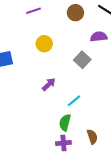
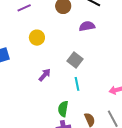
gray square: (82, 60) -> (75, 60), moved
cyan line: (74, 101) -> (77, 84), moved, turned -56

